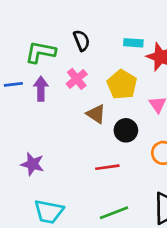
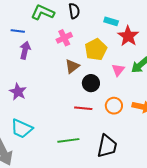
purple arrow: (41, 89) -> (25, 50), moved
brown triangle: (96, 114) -> (72, 66), turned 35
red line: (107, 167) -> (83, 108), moved

